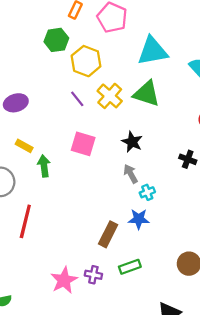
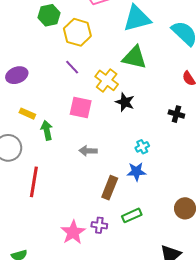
yellow cross: (110, 96) -> (107, 80), moved
gray arrow: (131, 174) -> (88, 151), moved, turned -54

